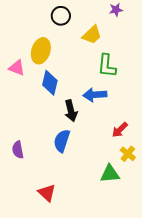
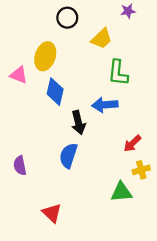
yellow cross: (128, 154) -> (141, 170), turned 35

